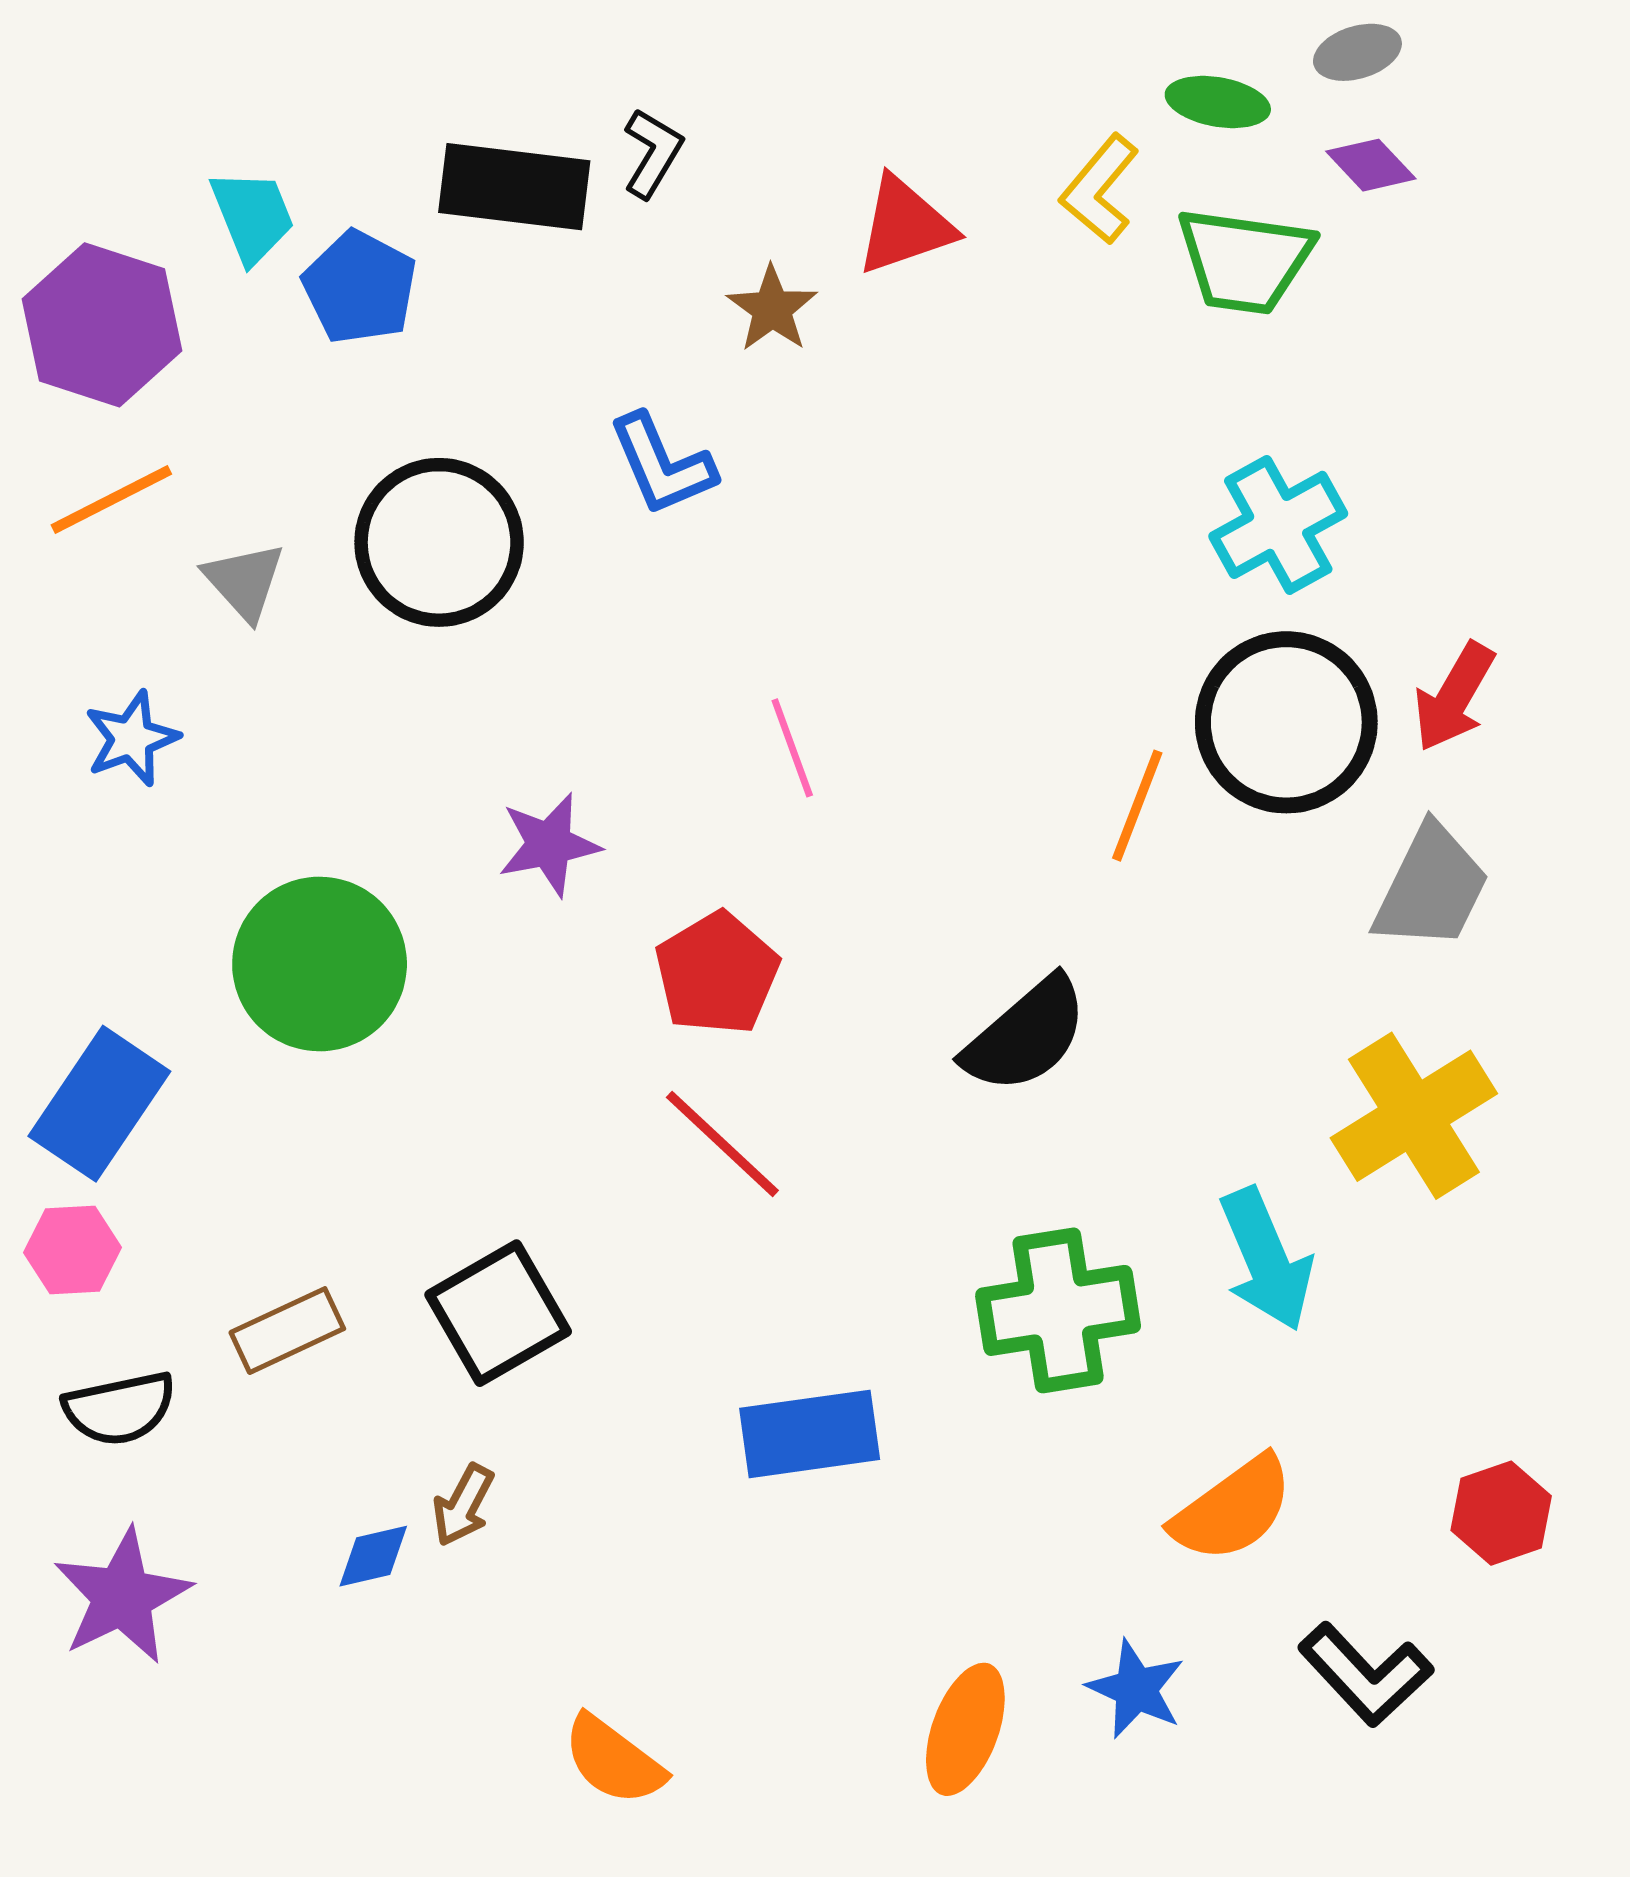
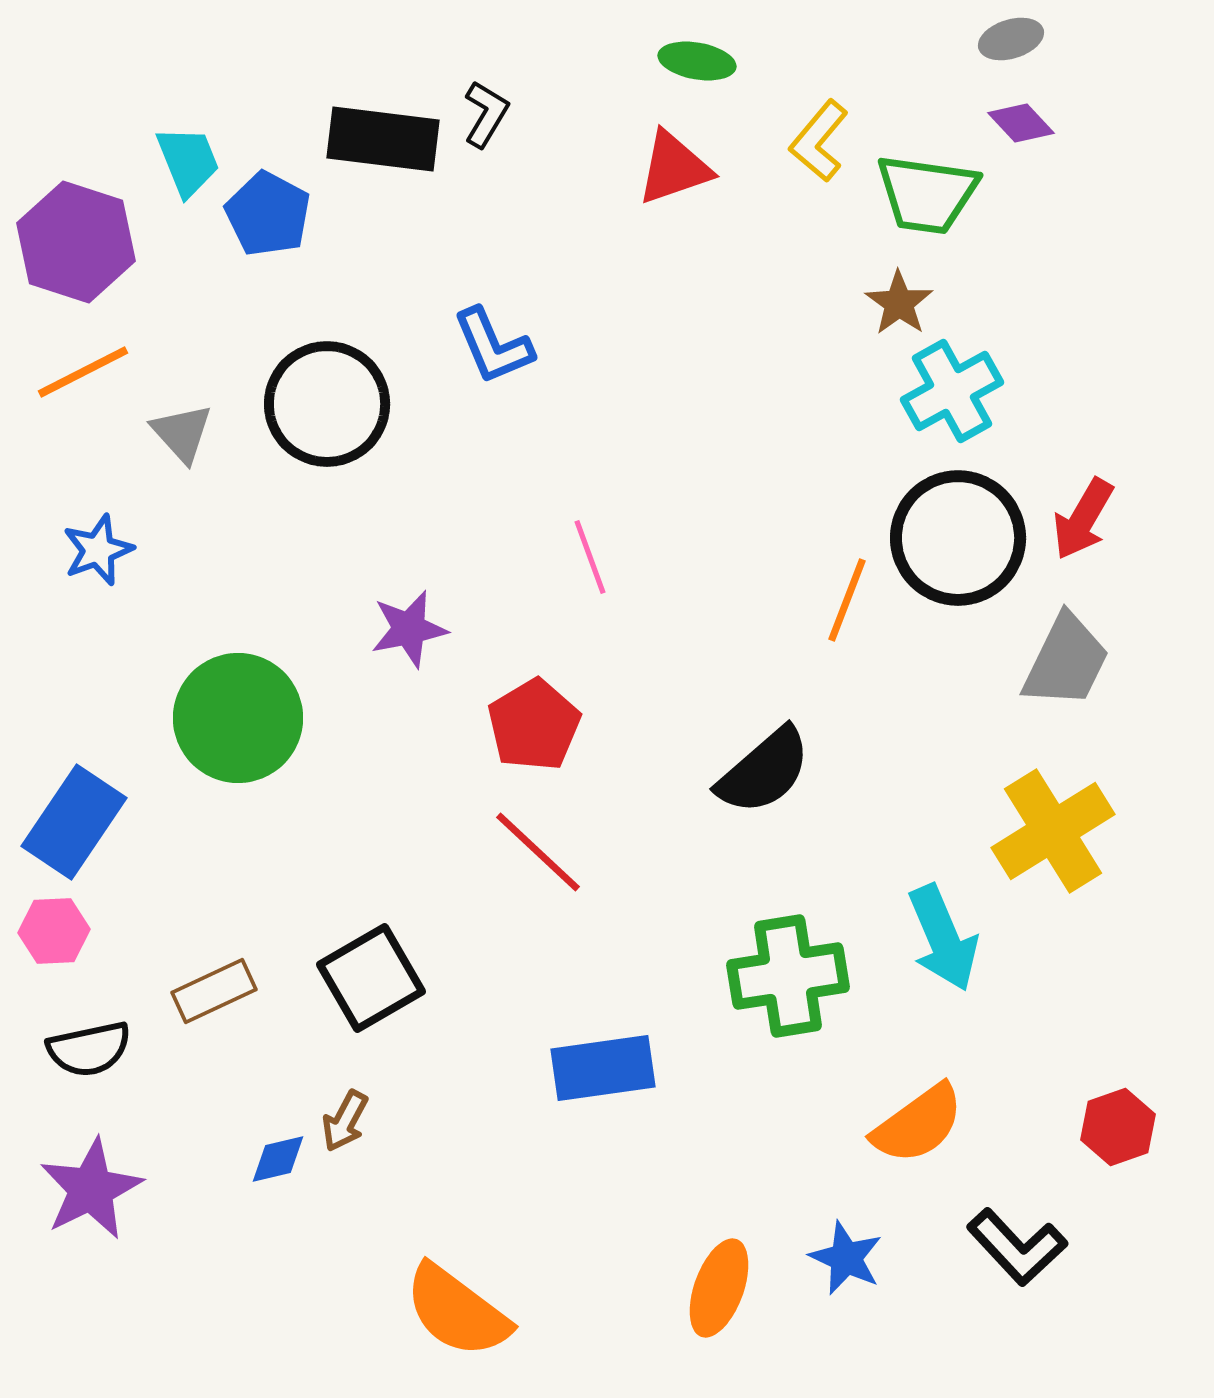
green ellipse: (1218, 102) -> (697, 61), moved
brown star: (772, 309) -> (899, 303), moved
orange semicircle: (614, 1760) -> (457, 1311), size x1.4

